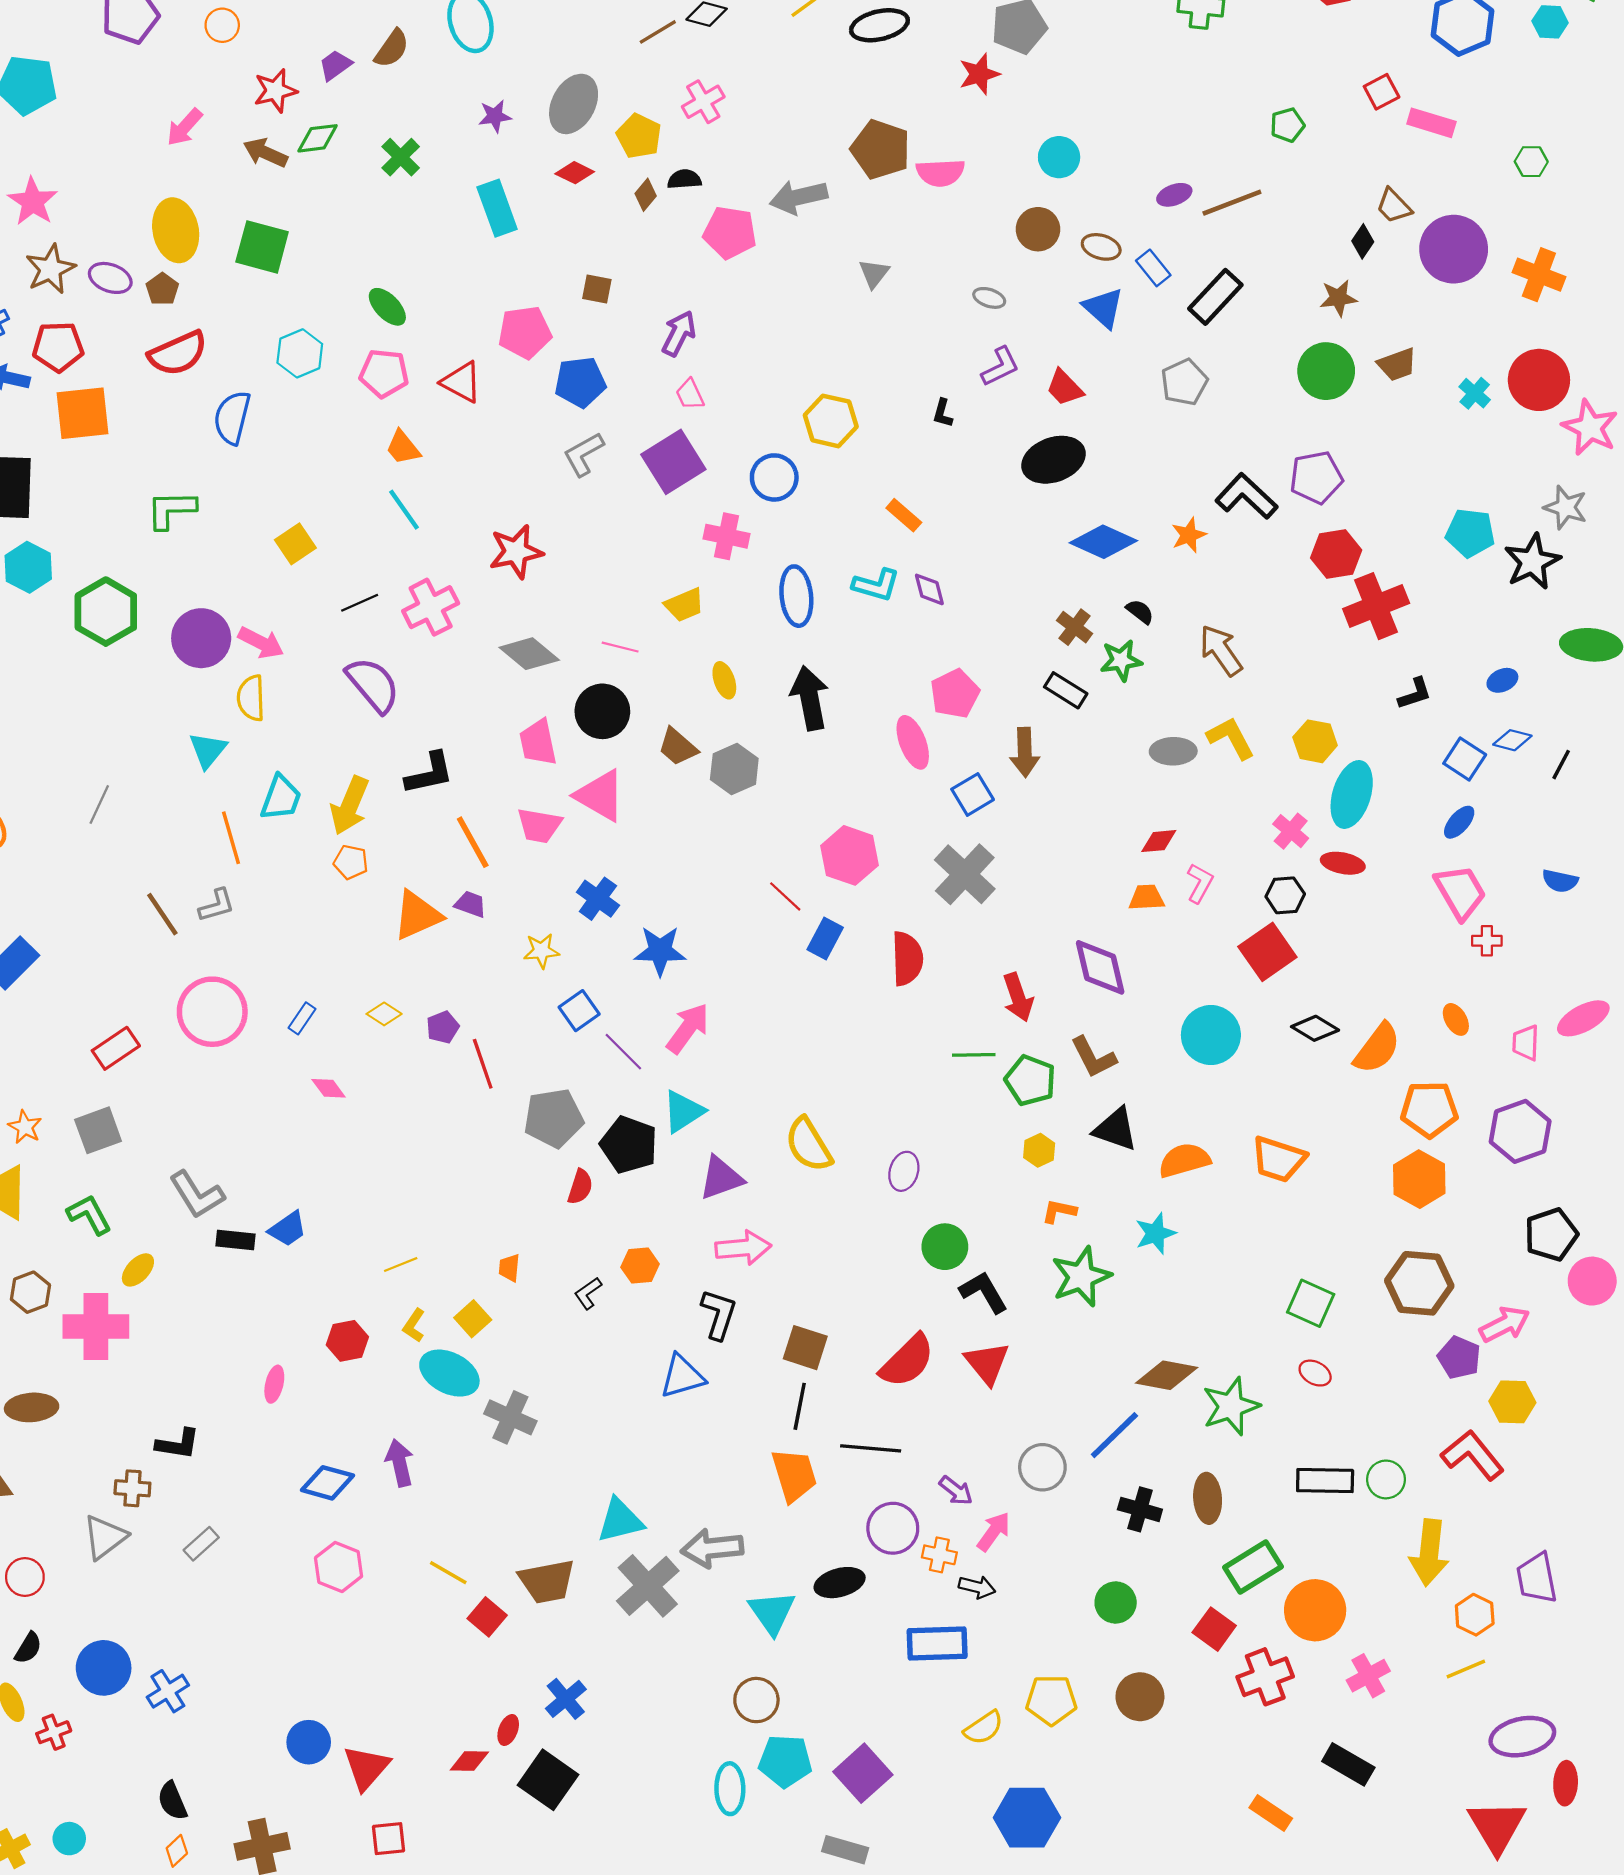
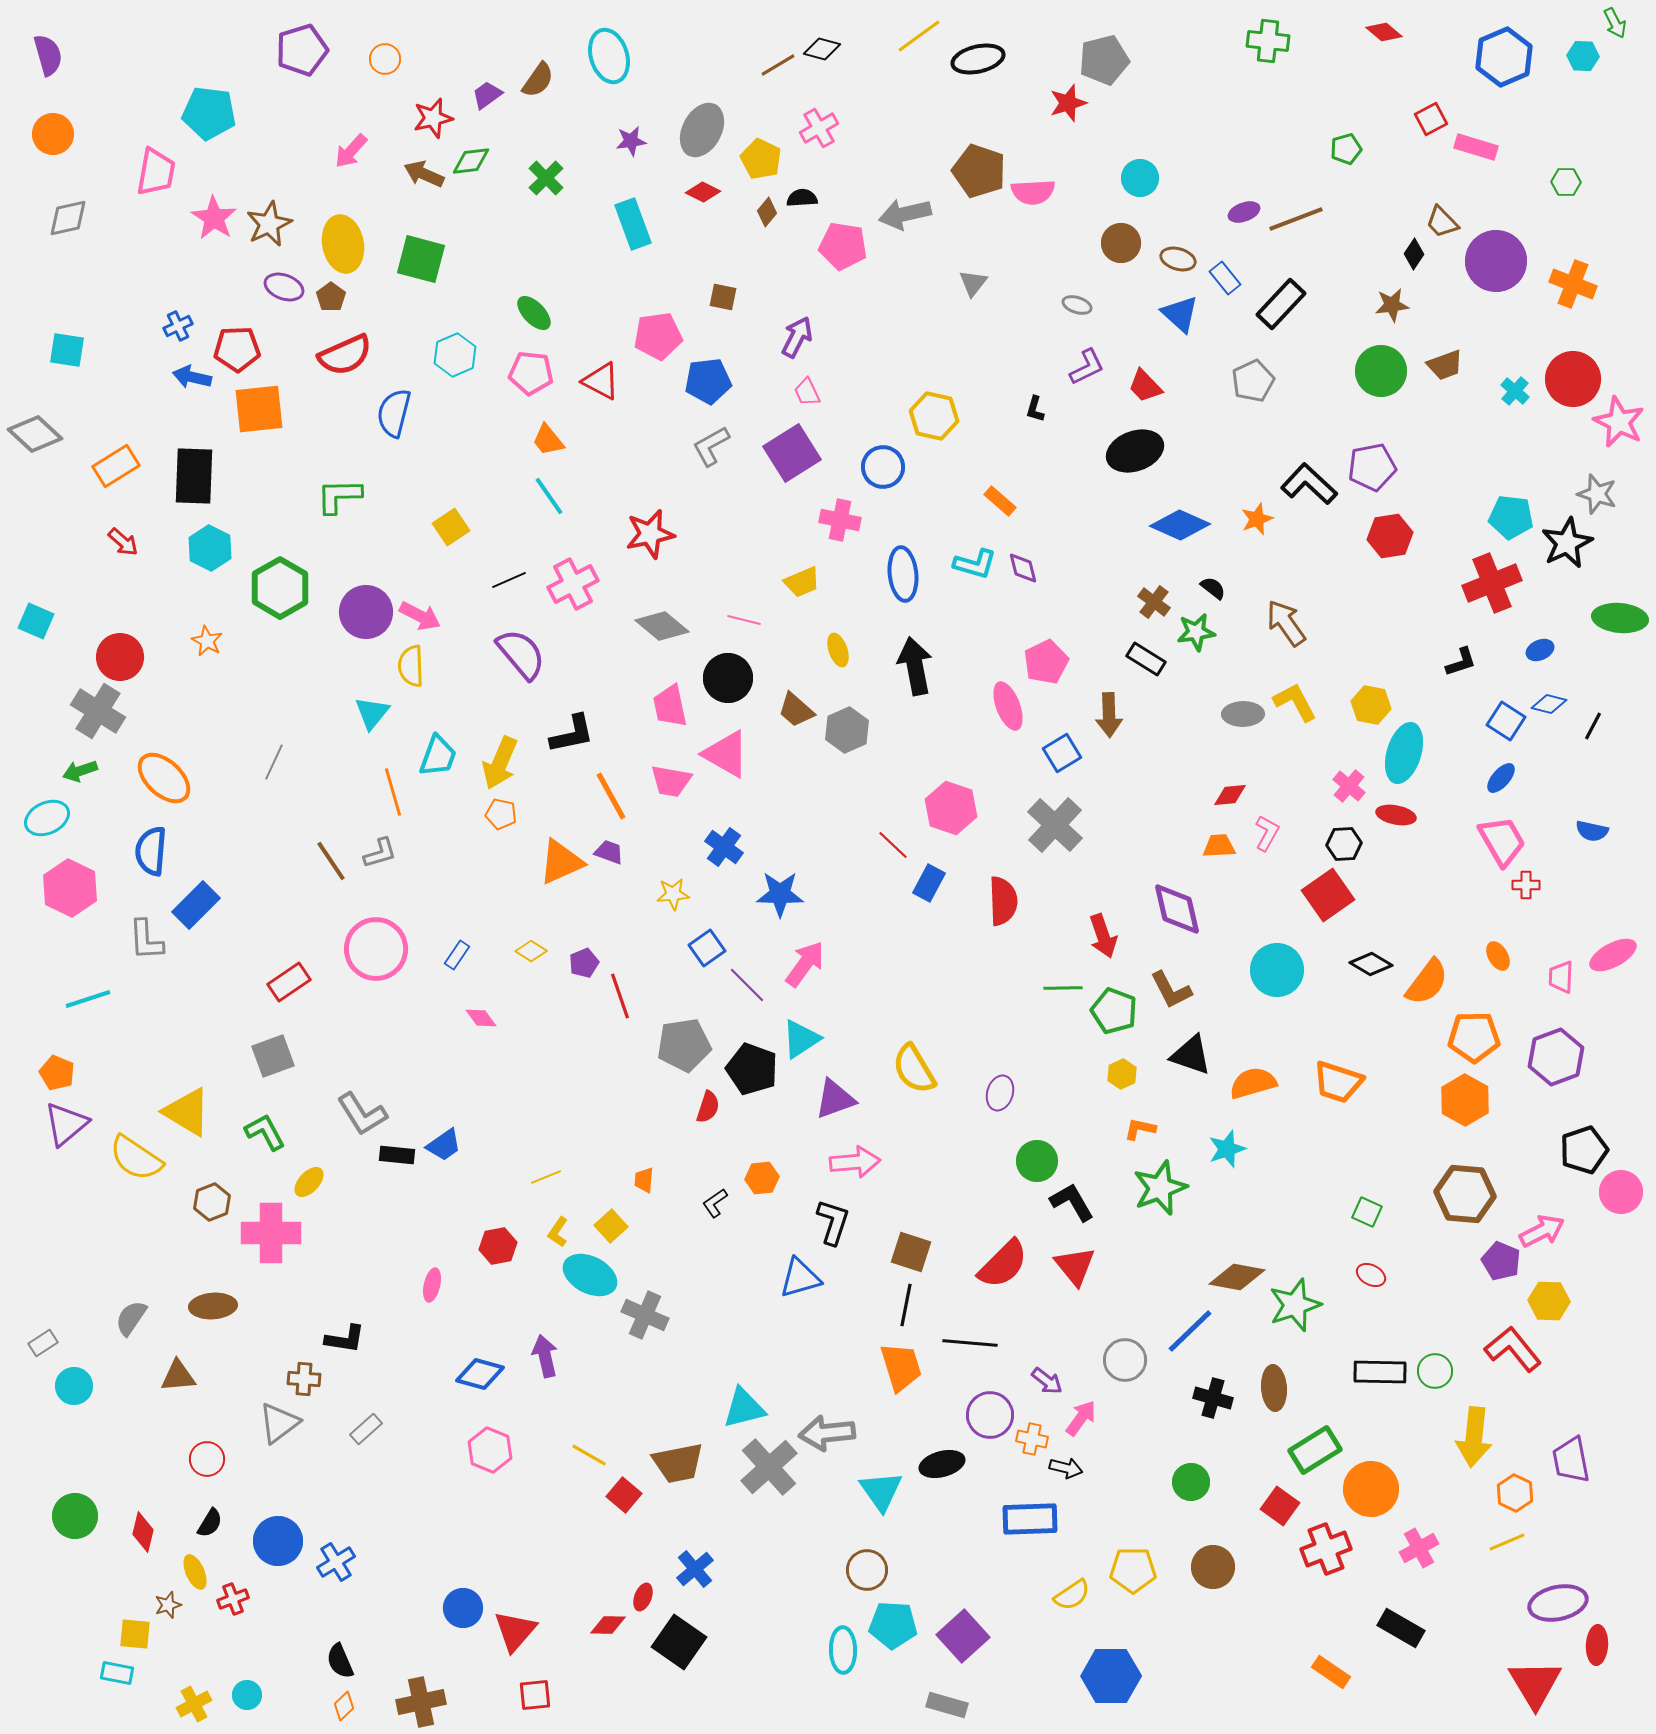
brown star: (50, 269) -> (269, 224), moved
red cross: (1376, 606) -> (1492, 583), moved
orange star: (25, 1127) -> (207, 641), moved
green square: (1311, 1303) -> (1367, 1212), size x0.7

